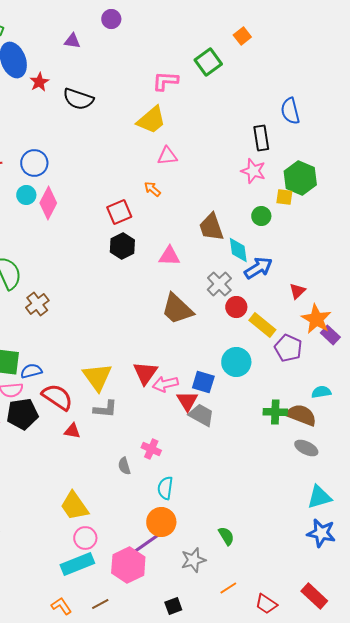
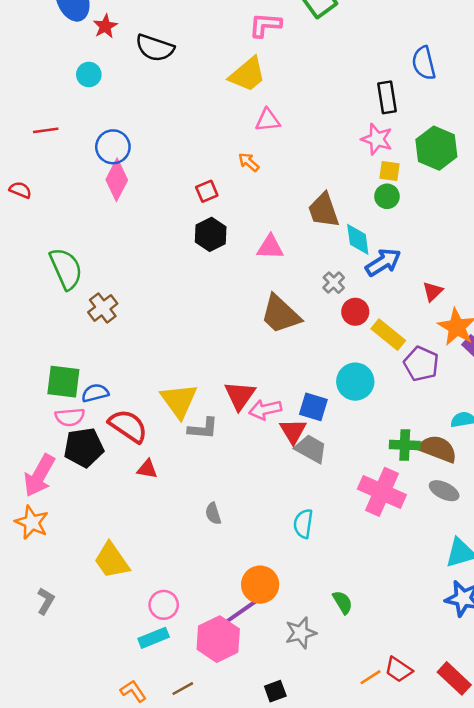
blue circle: (34, 163) -> (113, 147), moved
cyan circle: (26, 195) -> (89, 74), moved
yellow square: (284, 197) -> (390, 171), moved
red square: (119, 212) -> (207, 191), size x0.7
gray cross: (219, 284) -> (334, 283), size x0.7
gray L-shape: (105, 409) -> (203, 428), moved
pink cross: (151, 449) -> (382, 492), moved, size x1.8
cyan semicircle: (165, 488) -> (303, 524), moved
yellow trapezoid: (74, 506) -> (112, 560), moved
cyan rectangle: (77, 564) -> (154, 638), size x0.7
orange line: (228, 588) -> (370, 677), moved
red trapezoid: (266, 604) -> (398, 670), moved

